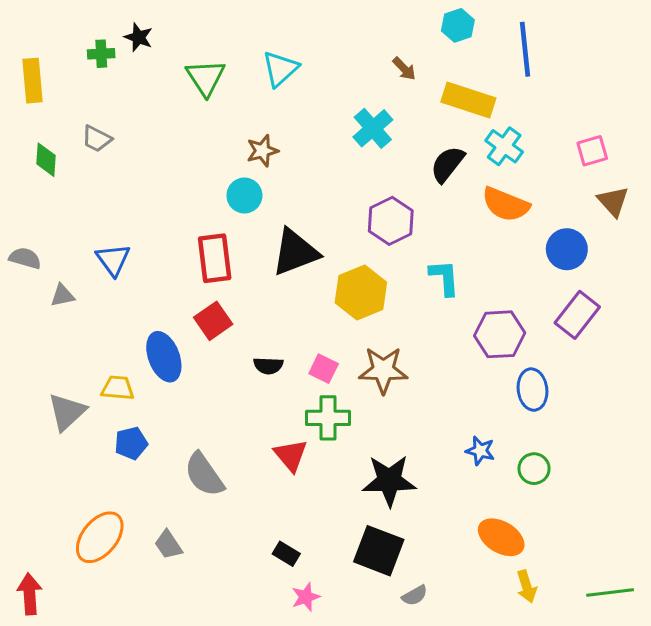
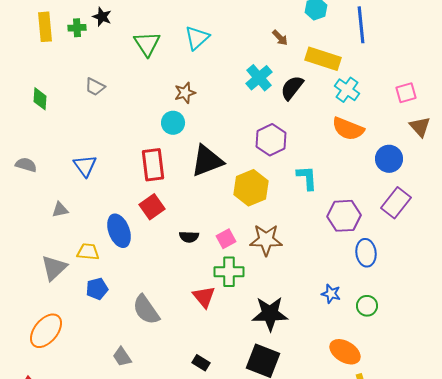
yellow rectangle: (33, 81) -> (45, 27), moved
gray trapezoid: (97, 139) -> (95, 87), moved
black semicircle: (447, 164) -> (292, 88), moved
gray triangle: (62, 295) -> (60, 210), moved
pink square: (324, 369) -> (226, 239), turned 36
orange ellipse: (100, 537) -> (46, 331), moved

